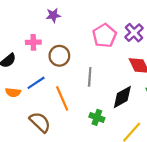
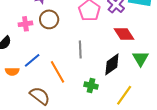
brown circle: (59, 56) -> (49, 19), moved

